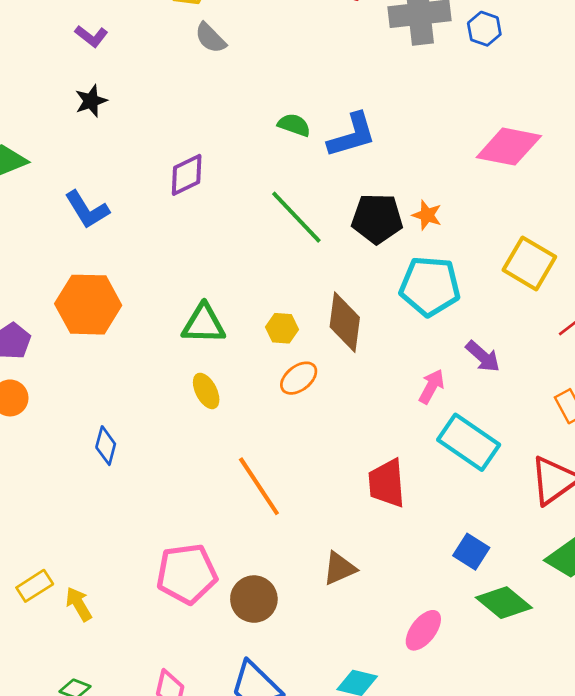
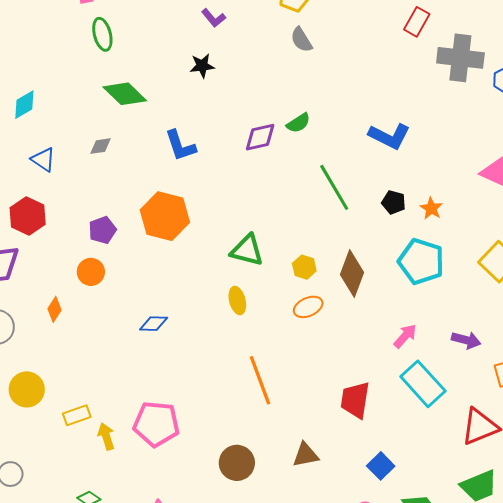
green semicircle: (294, 125) -> (298, 123), moved, turned 115
blue L-shape: (352, 135) -> (389, 136), turned 30
black pentagon: (377, 219) -> (394, 202), size x0.6
purple arrow: (483, 356) -> (466, 340), moved, turned -40
blue diamond: (106, 446) -> (154, 324), turned 64
blue square: (471, 552) -> (381, 466), moved
pink pentagon: (187, 574) -> (156, 424), moved

